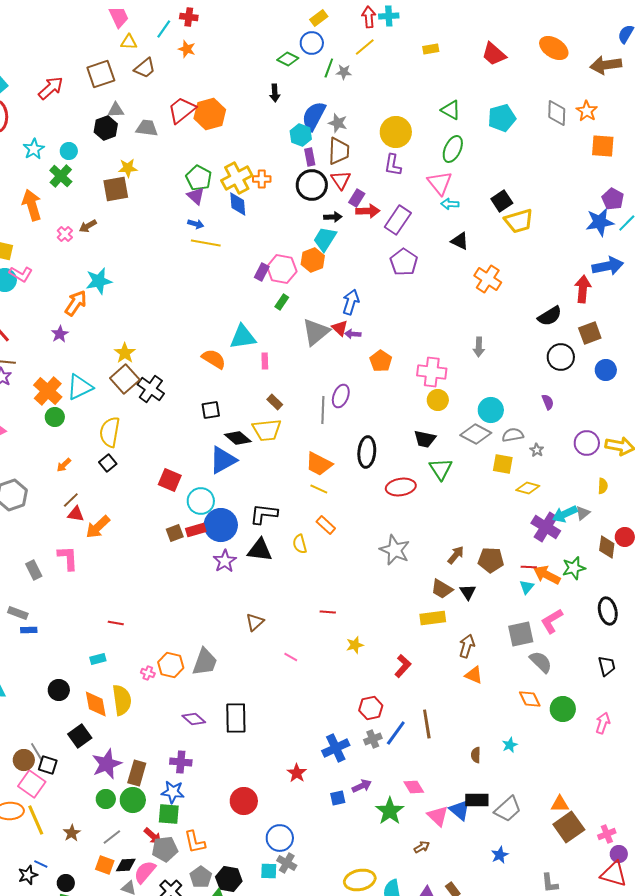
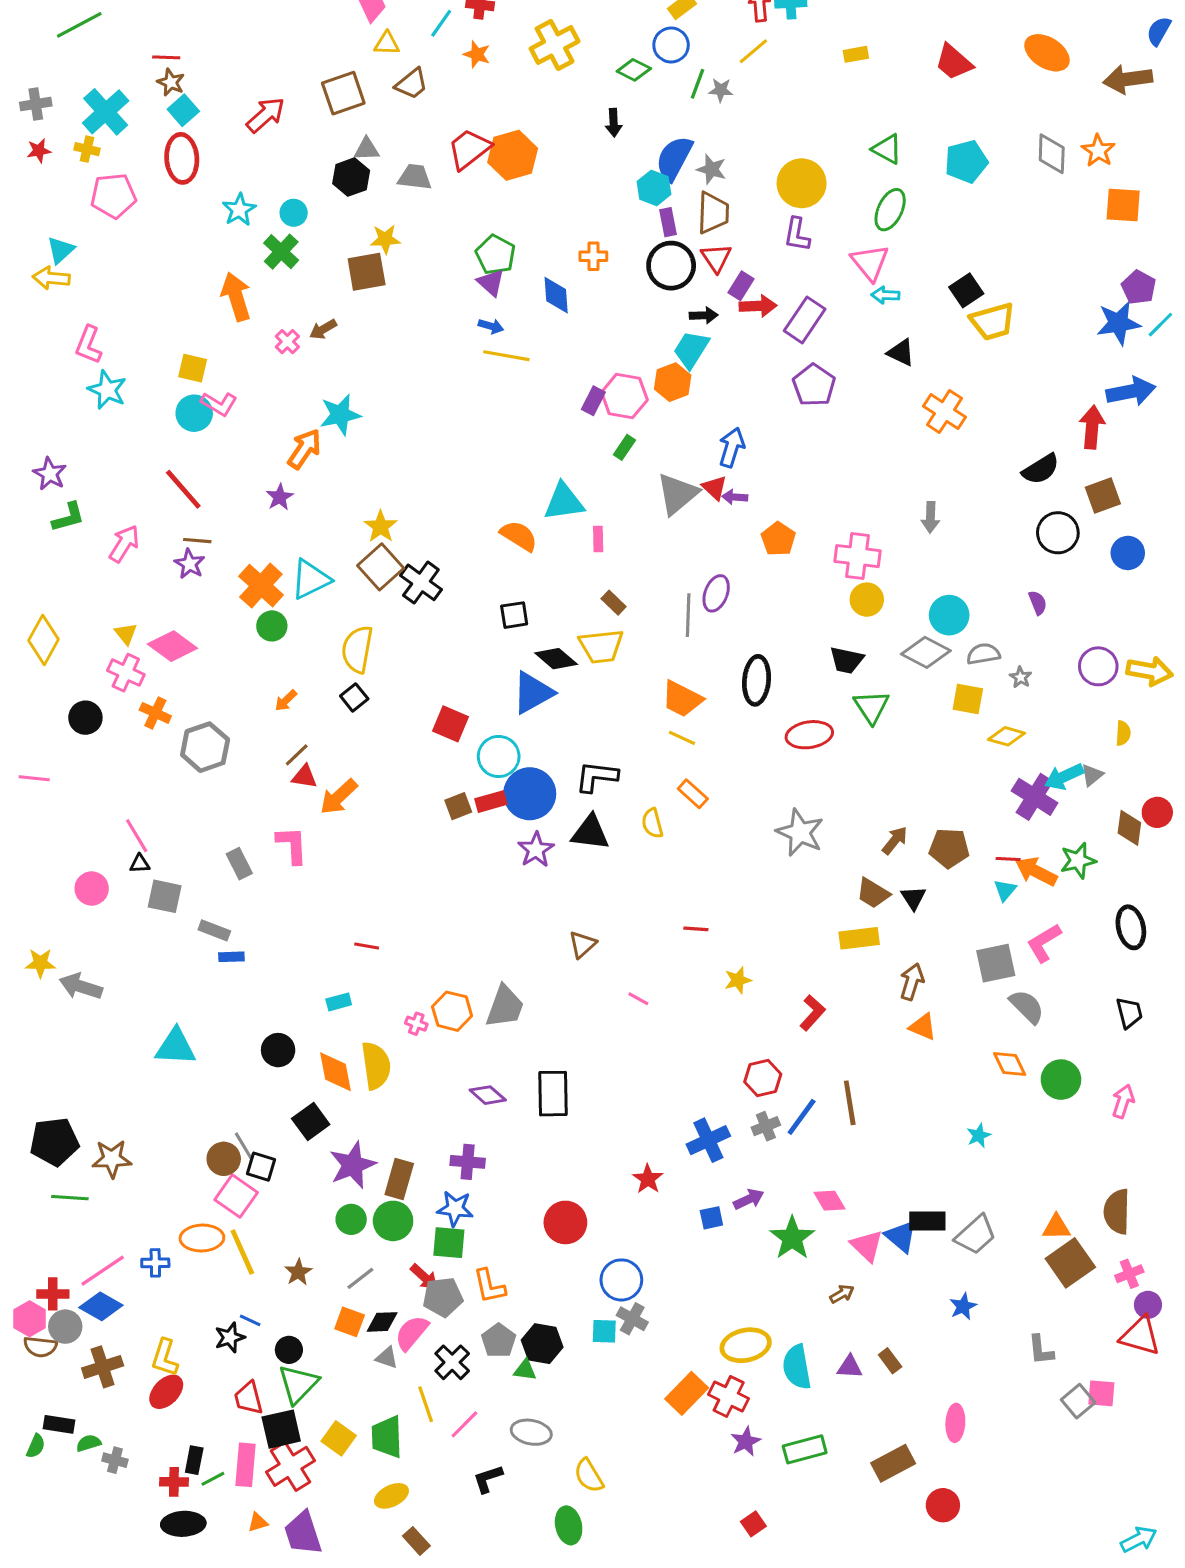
yellow cross: (237, 178) -> (555, 45), moved
brown semicircle: (476, 755) -> (1117, 1212), moved, size x1.8

